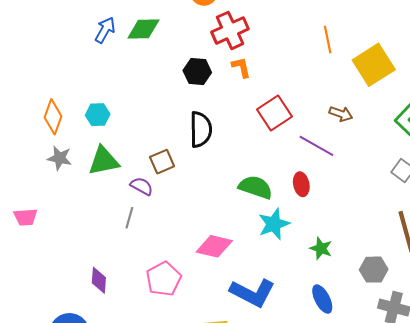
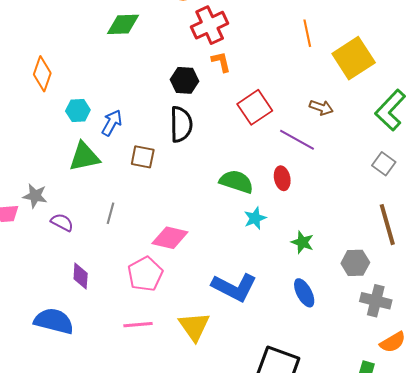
blue arrow: (105, 30) -> (112, 123), moved
black hexagon: (197, 71) -> (185, 80), moved
orange diamond: (53, 117) -> (42, 74), moved
gray star: (60, 158) -> (35, 196), moved
brown square: (162, 162) -> (143, 157), turned 35
purple semicircle: (142, 186) -> (62, 222), moved
cyan star: (274, 224) -> (255, 218), size x0.7
pink diamond: (214, 246) -> (170, 238), moved

